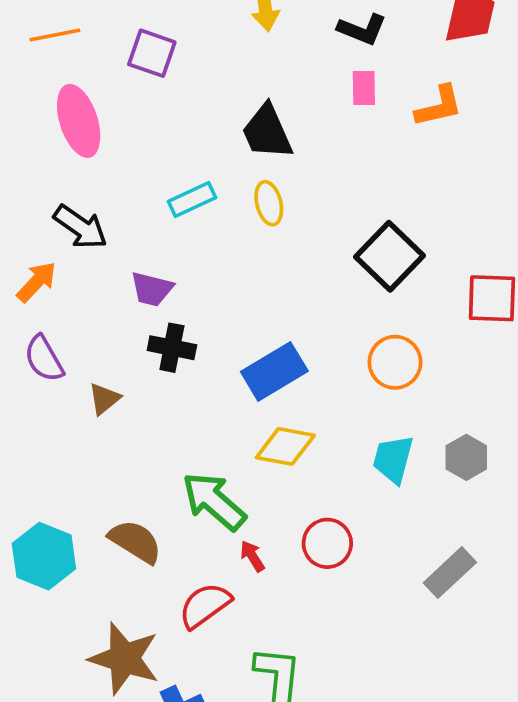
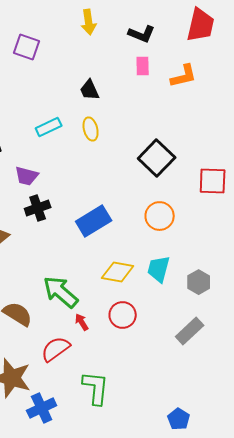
black trapezoid: (267, 132) -> (90, 90), size x0.7
black cross: (172, 348) -> (38, 208), turned -30
yellow diamond: (285, 446) -> (118, 272), moved
gray hexagon: (466, 457) -> (199, 282), moved

